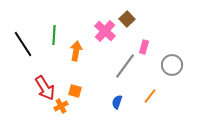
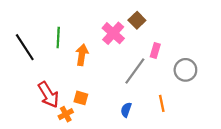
orange line: (150, 96) -> (162, 103), turned -49

